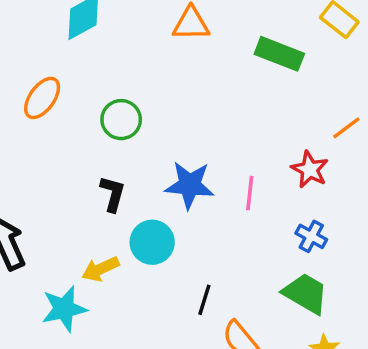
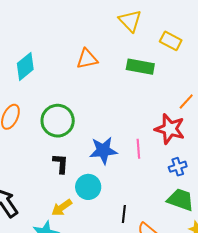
green circle: (121, 120) -> (58, 121), size x1.4
red star: (310, 169) -> (170, 129), size x1.4
blue cross: (311, 236) -> (178, 167), turned -36

